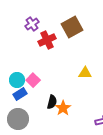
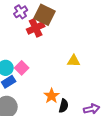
brown square: (72, 27) -> (45, 15), moved, turned -35
black semicircle: (52, 102) -> (64, 106), moved

